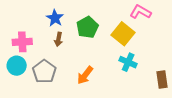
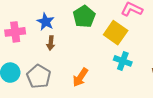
green pentagon: (87, 27) -> (84, 16), moved
pink cross: (22, 42) -> (15, 32), moved

